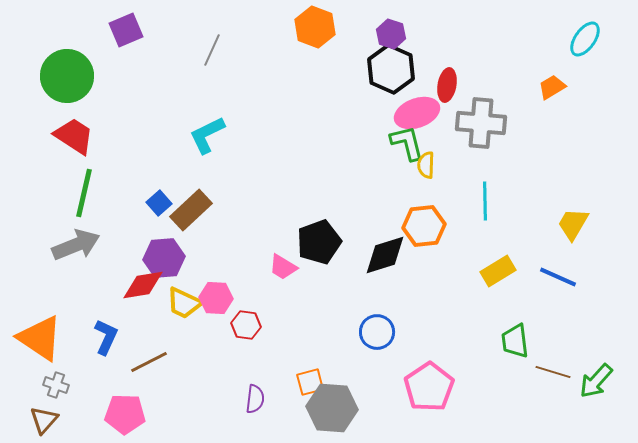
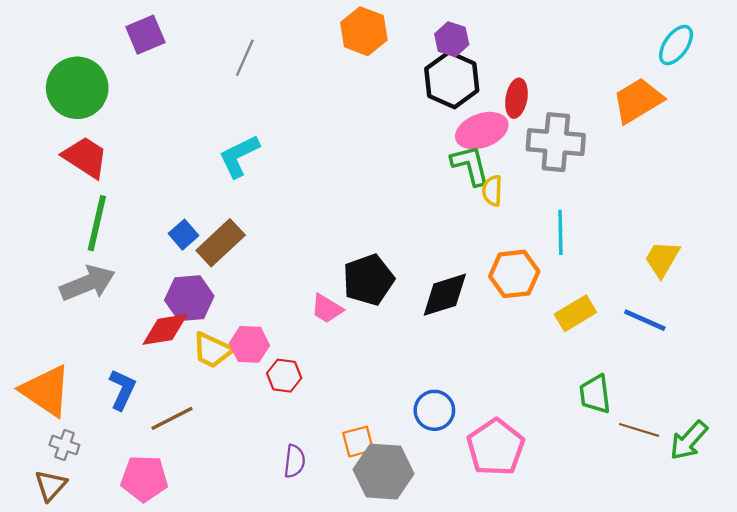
orange trapezoid: (552, 87) -> (638, 101), size x1.6
orange hexagon: (424, 226) -> (514, 274), moved
blue circle: (377, 332) -> (434, 410), moved

